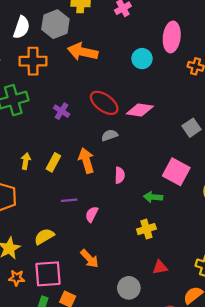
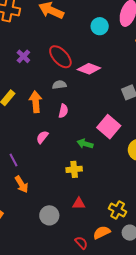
pink semicircle: (120, 175) -> (63, 111), moved
purple line: (69, 200) -> (13, 160), moved, turned 56
pink semicircle: (92, 214) -> (42, 137), moved

